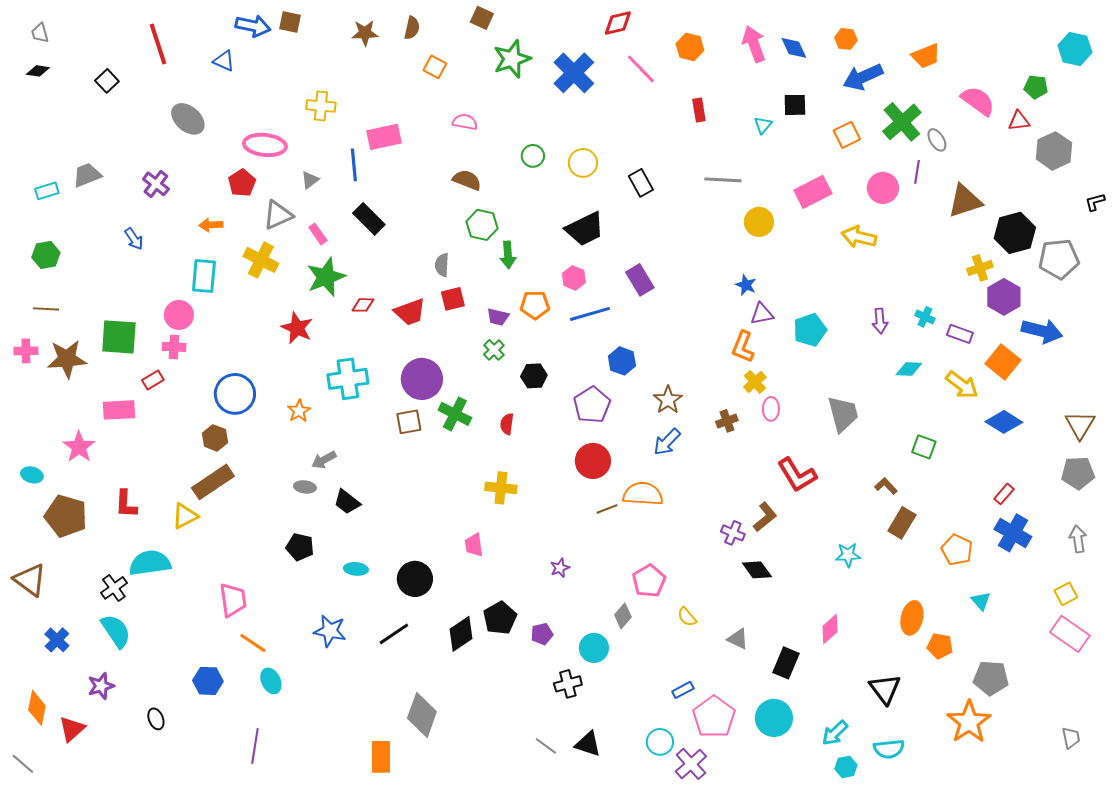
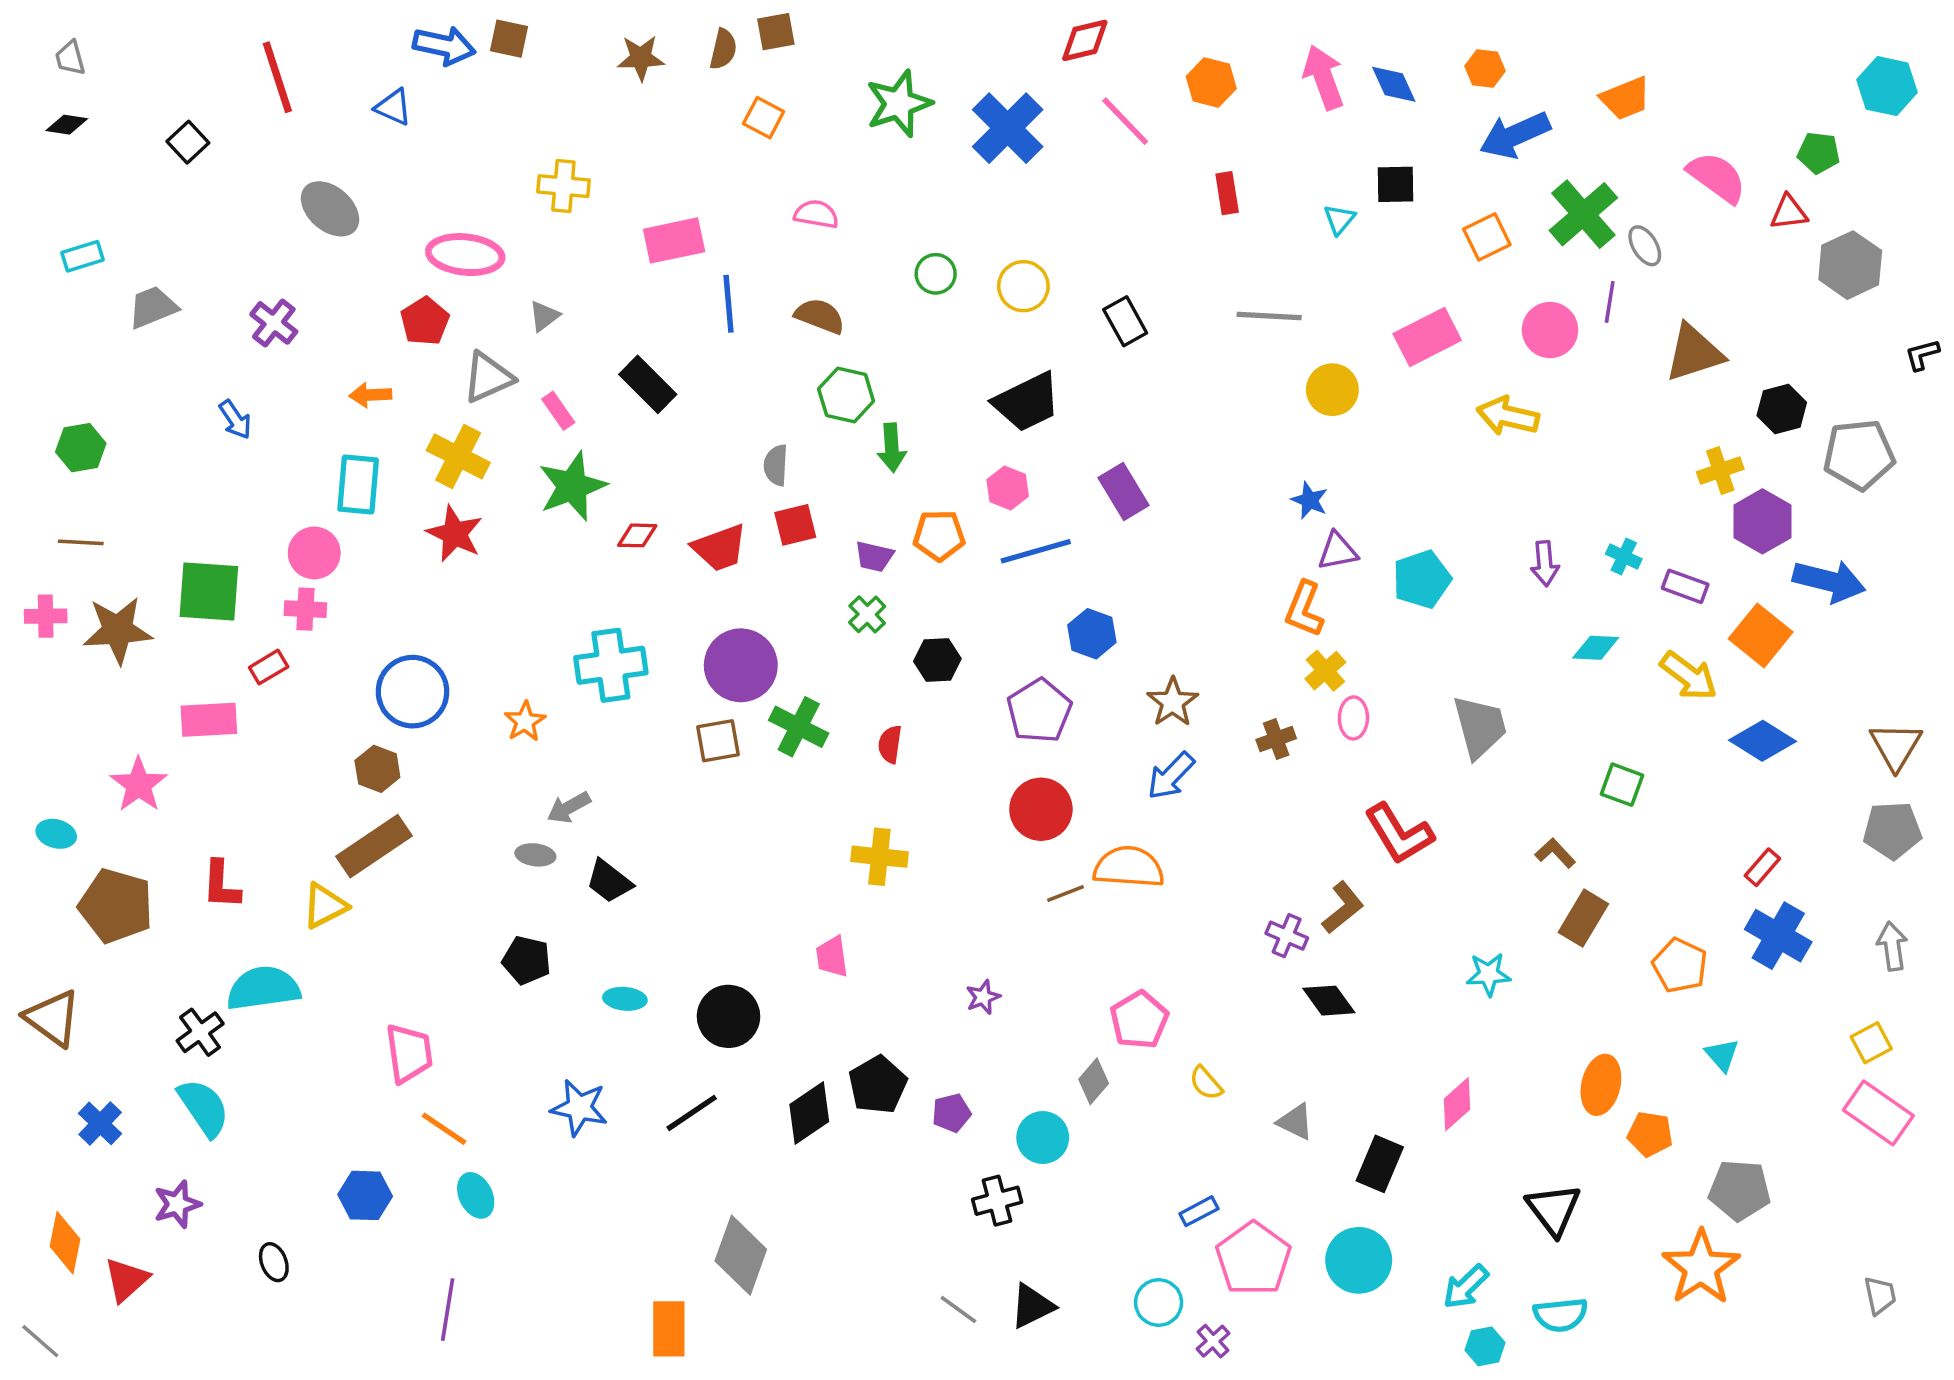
brown square: (482, 18) -> (776, 32), moved, turned -35
blue line: (354, 165) -> (728, 304), moved
cyan rectangle: (47, 191) -> (83, 256), moved
black hexagon: (1015, 233) -> (1782, 409), size x0.7
red star: (297, 328) -> (455, 534), moved
black triangle: (588, 744) -> (1032, 1306), turned -44
purple cross: (691, 764) -> (1213, 1341), size x0.6

